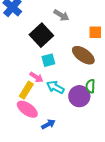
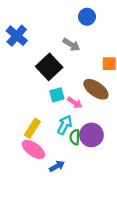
pink arrow: (36, 77) -> (75, 103), moved
green semicircle: (90, 86) -> (75, 137), moved
cyan arrow: (55, 87) -> (65, 125), turned 90

